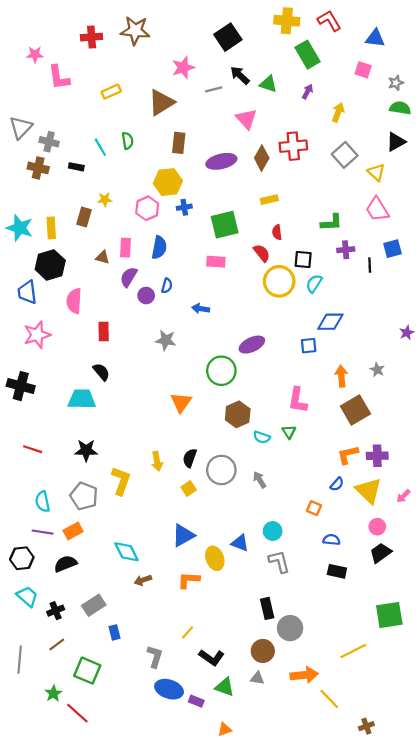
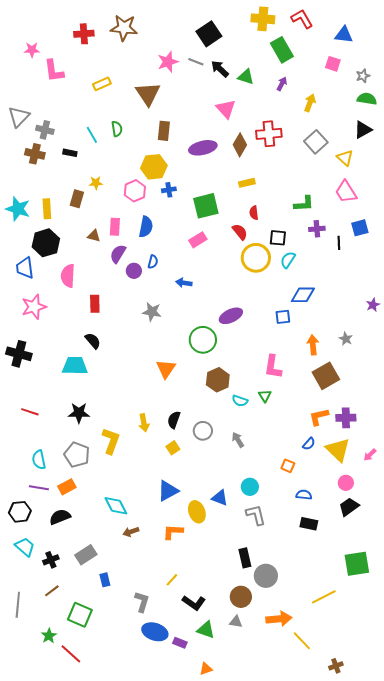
gray line: (214, 89) -> (196, 62), moved, turned 35
brown triangle: (161, 102) -> (148, 94), turned -32
pink rectangle: (216, 262) -> (198, 240), turned -36
gray circle: (221, 470) -> (203, 431), size x0.7

